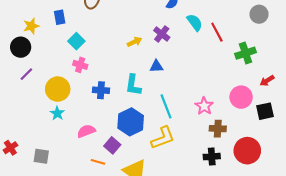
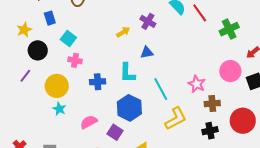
black circle: (21, 47) -> (38, 50), moved
yellow L-shape: (163, 138) -> (176, 119), moved

